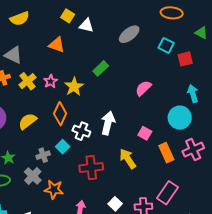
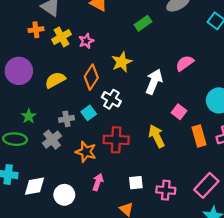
green rectangle: (101, 68) -> (143, 23), moved
yellow star: (74, 87) -> (122, 62), moved
white arrow: (108, 123) -> (154, 82), moved
orange star: (54, 189) -> (86, 152), moved
pink rectangle: (167, 193) -> (206, 185), moved
white square: (115, 204) -> (136, 183), turned 32

